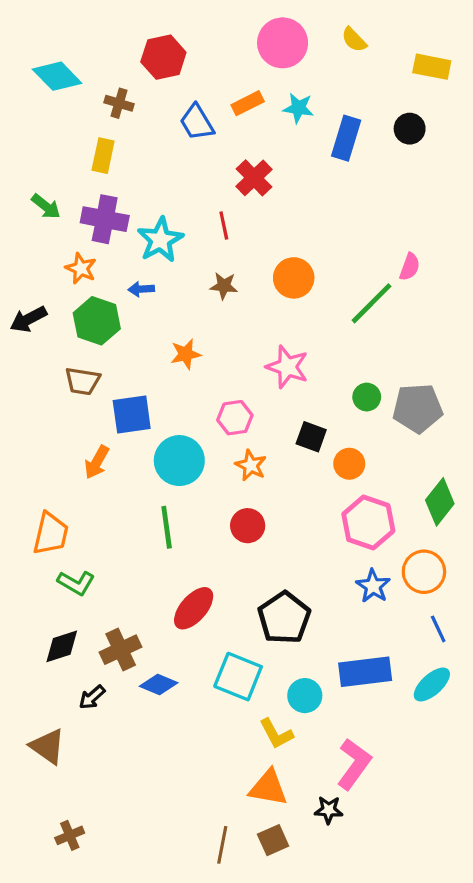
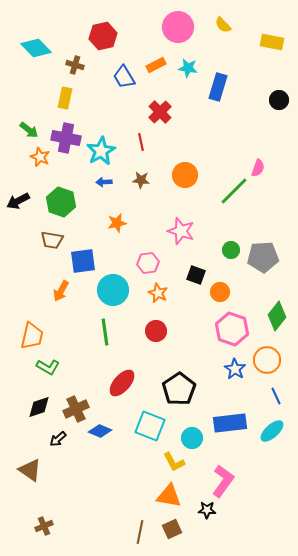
black circle: (410, 129) -> (279, 100), moved
orange star: (81, 268) -> (40, 157), moved
blue arrow: (141, 289) -> (104, 182), moved

